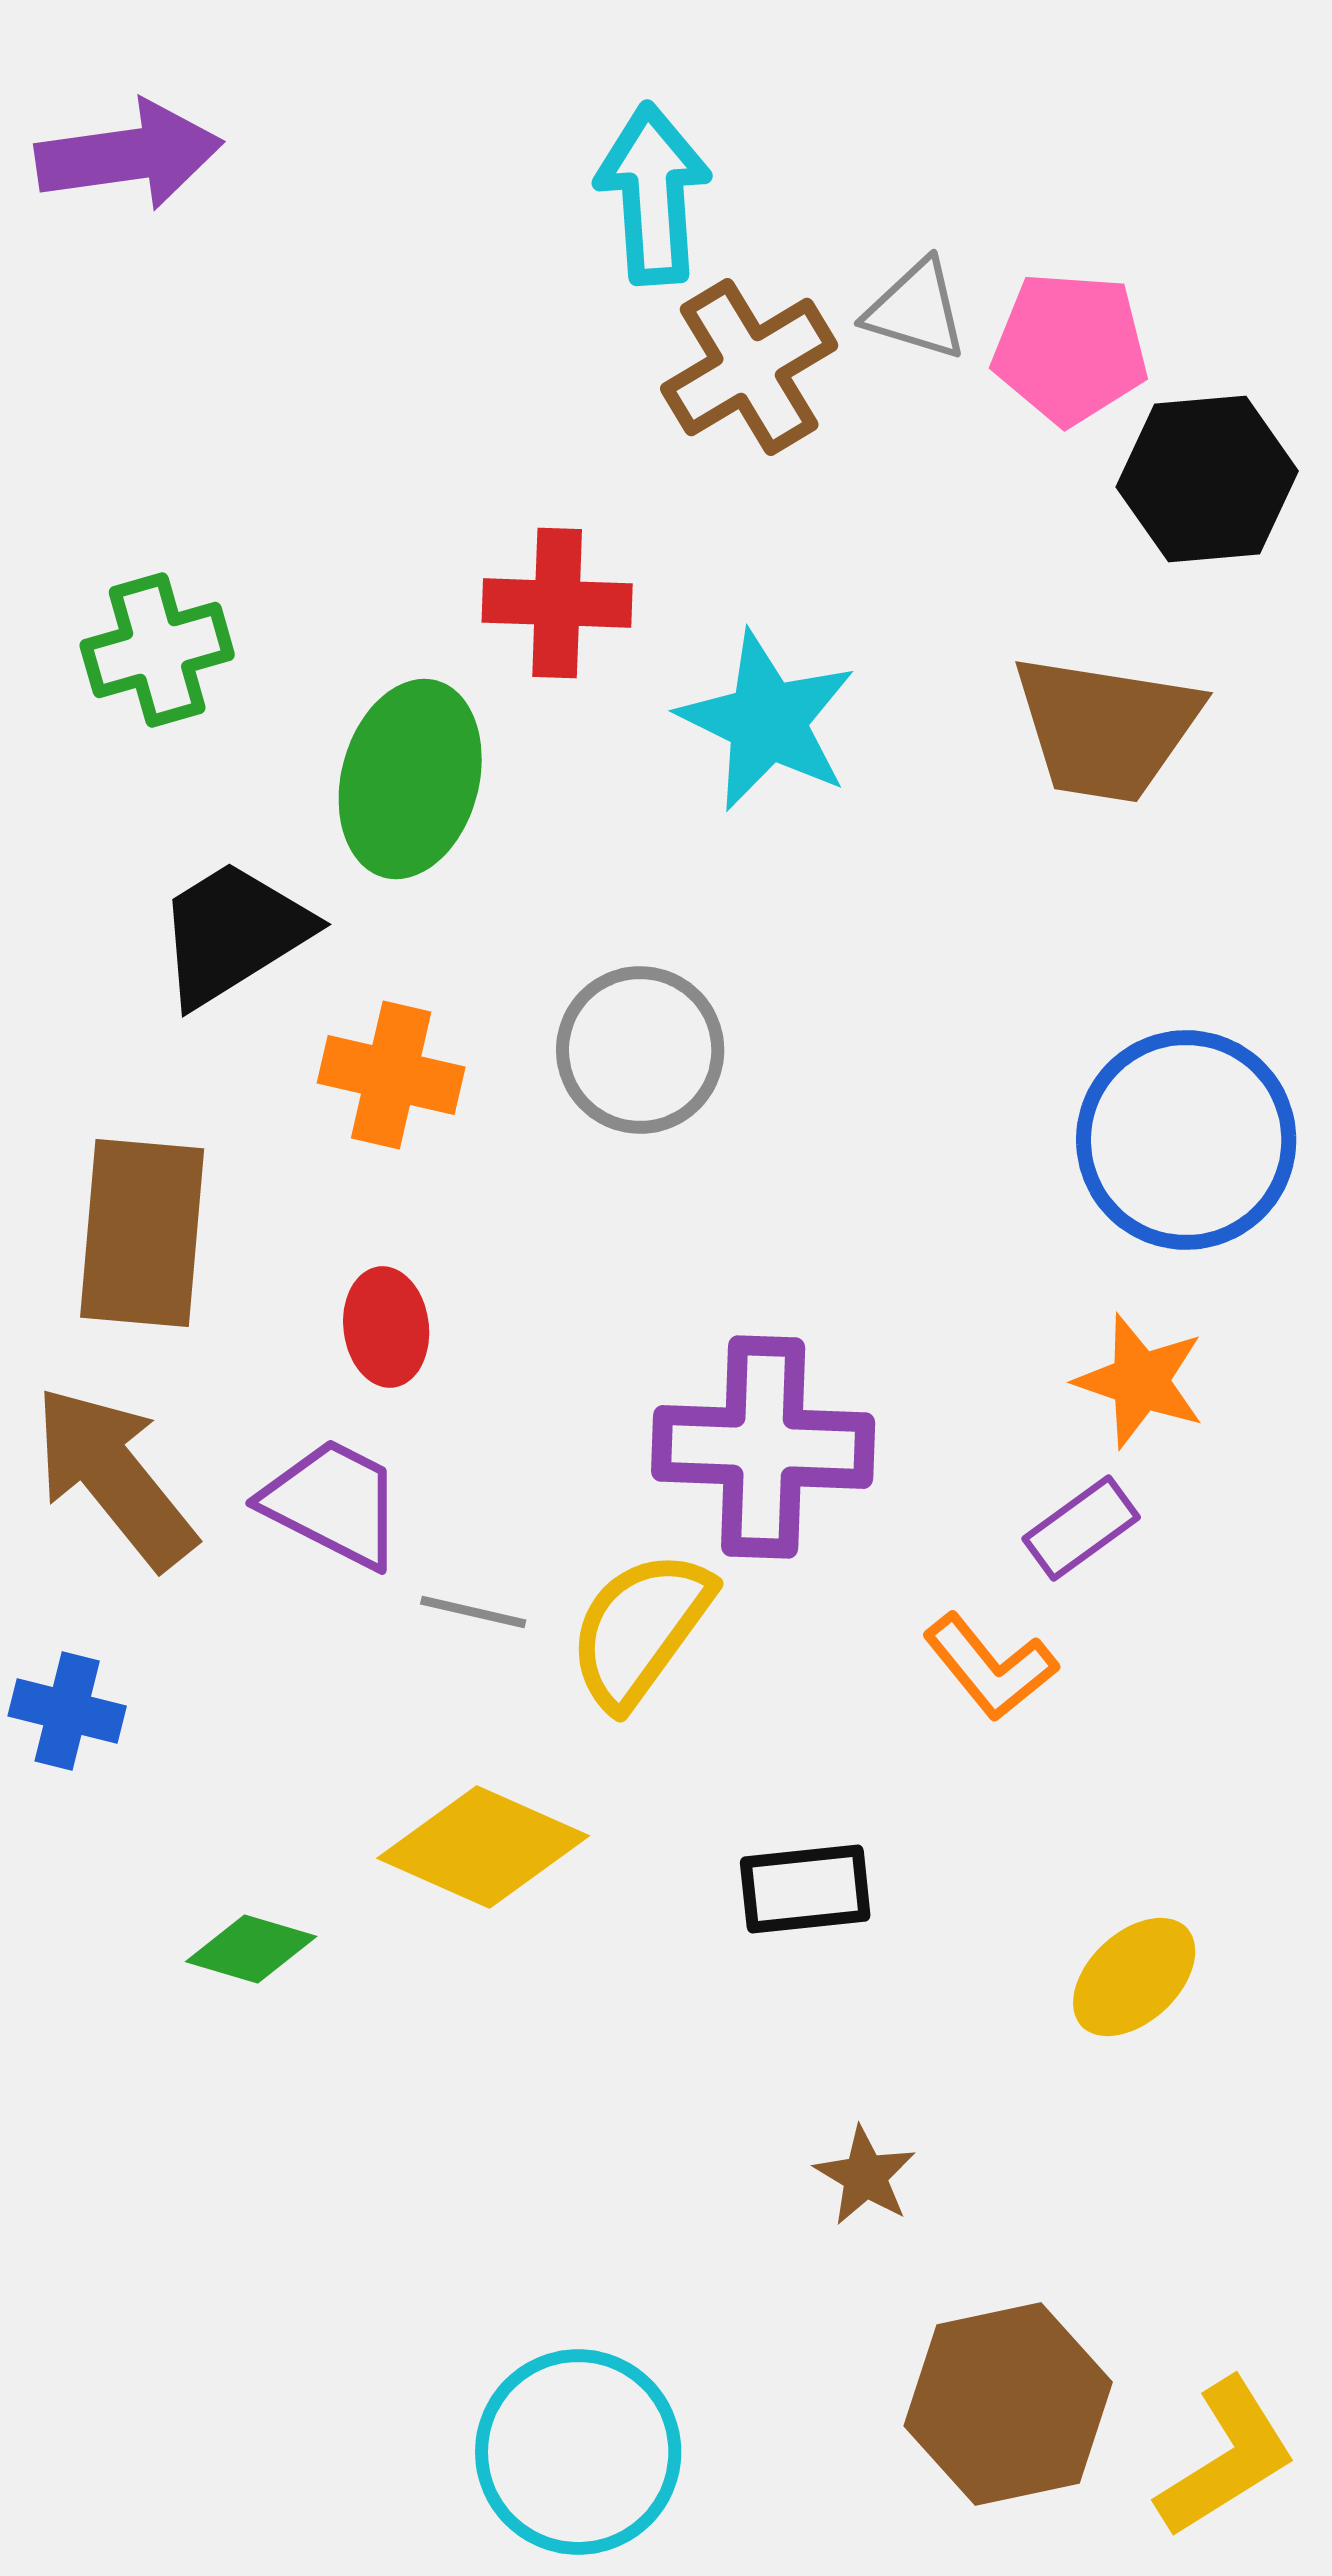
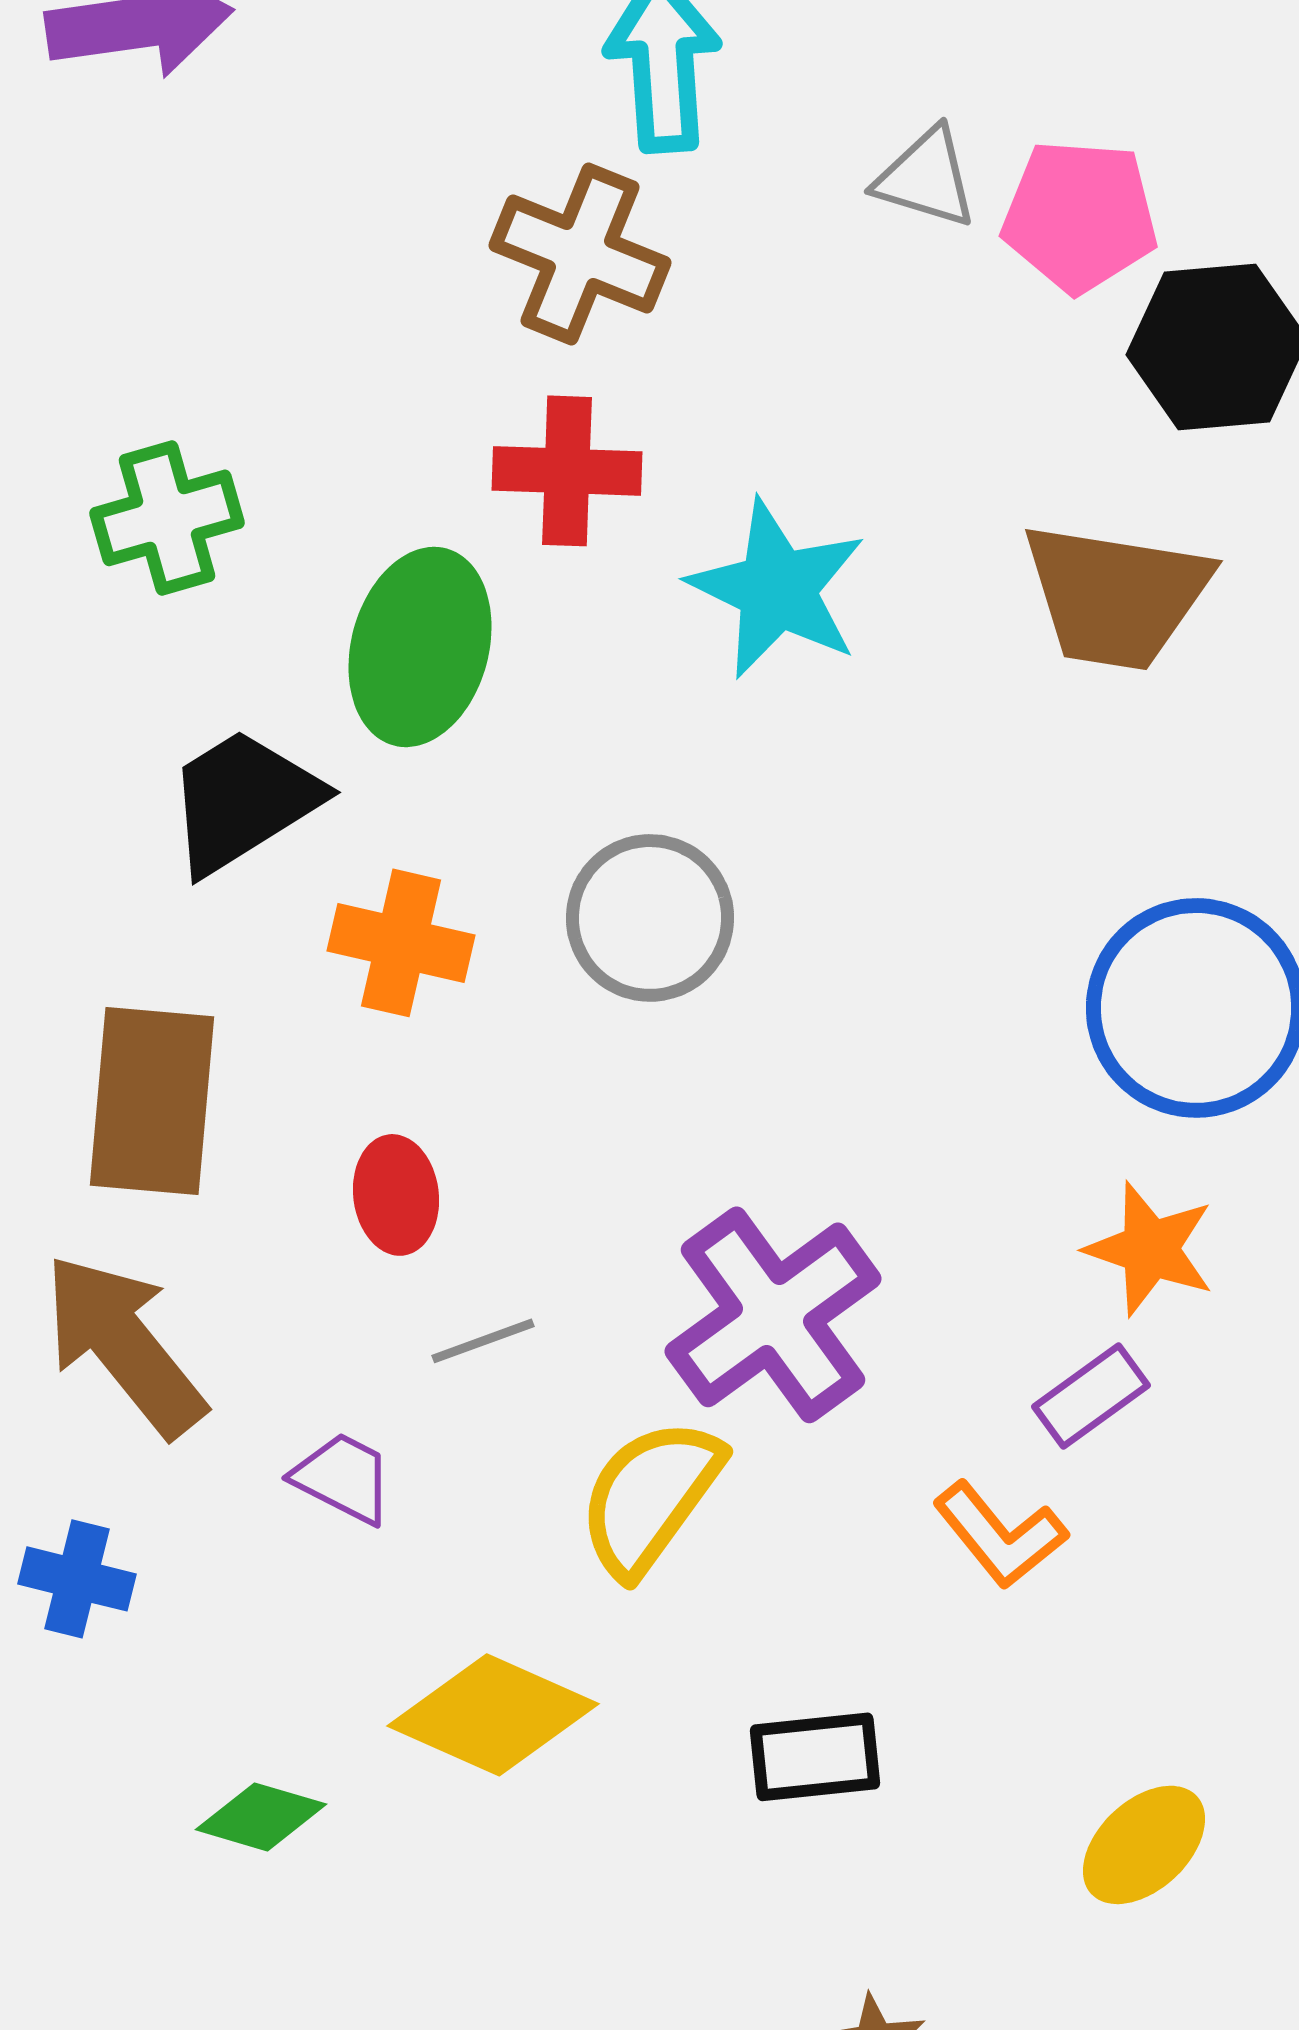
brown cross: (749, 367) -> (580, 254), moved, turned -37
purple cross: (763, 1447) -> (773, 1315), turned -38
purple trapezoid: (333, 1503) -> (343, 1478), moved, size x0.7
gray line: (473, 1612) -> (483, 1341), moved, turned -33

